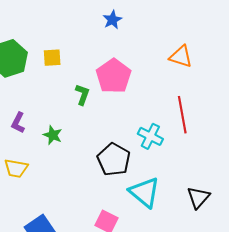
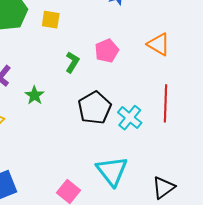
orange triangle: (181, 57) -> (159, 44), moved
pink pentagon: (114, 76) -> (107, 51), size x0.7
black pentagon: (114, 159) -> (95, 108), moved

